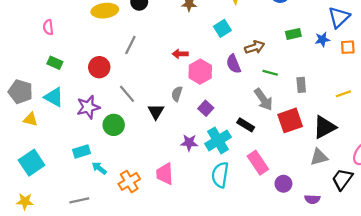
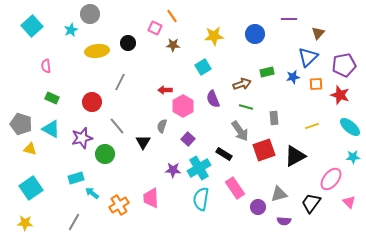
brown arrow: (255, 47) -> (242, 84), moved
gray triangle: (319, 157) -> (279, 194), moved
gray line: (79, 200) -> (74, 222), turned -48

